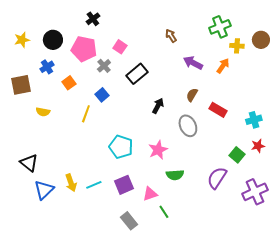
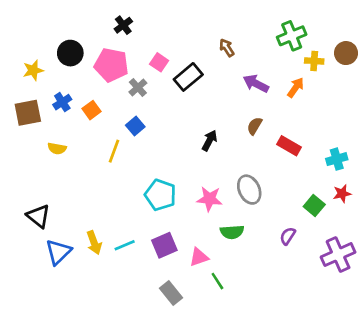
yellow star: (22, 40) -> (33, 70), moved
blue cross: (47, 67) -> (62, 102), moved
black rectangle: (137, 74) -> (188, 77), moved
gray ellipse: (188, 126) -> (249, 190), moved
pink star: (158, 150) -> (209, 199), turned 30
purple semicircle: (217, 178) -> (288, 236), size x0.6

